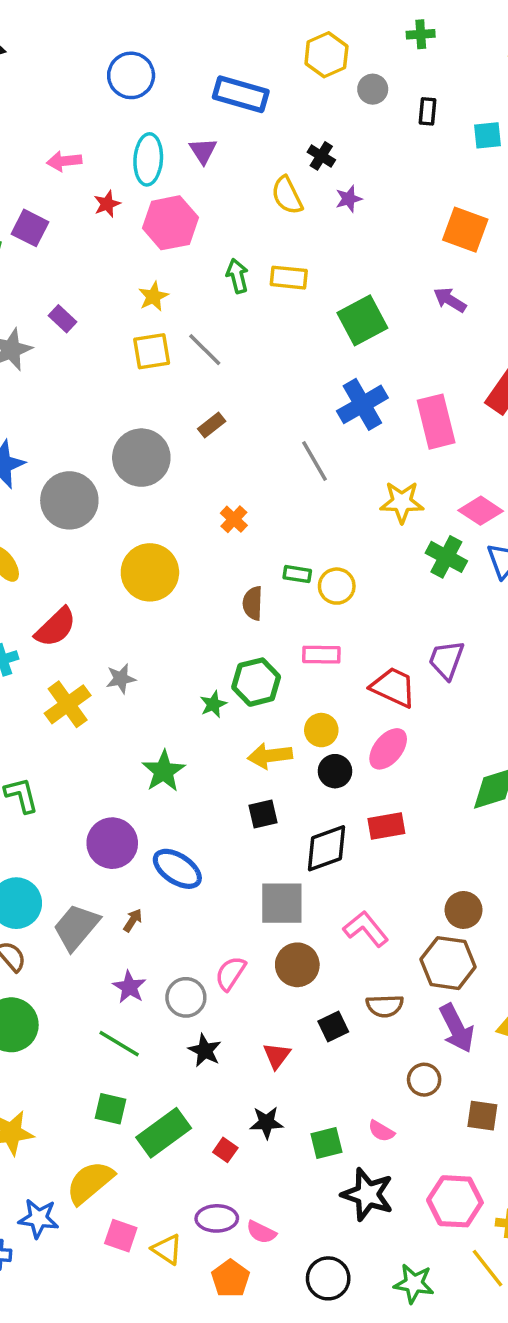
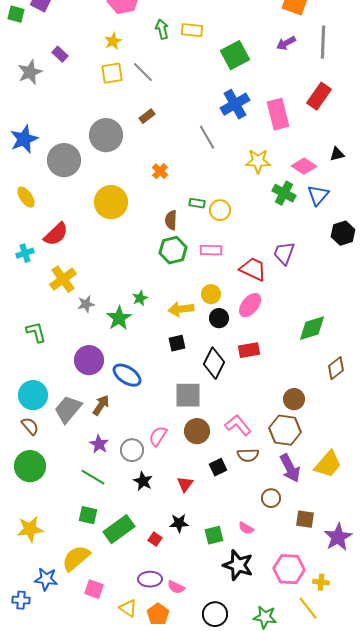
purple arrow: (450, 300) -> (286, 43), turned -60
gray star: (121, 679) -> (86, 304), moved
green hexagon: (256, 682) -> (173, 250), moved
green star: (213, 704) -> (140, 298), moved
black diamond: (326, 848) -> (214, 363), turned -44
brown arrow: (133, 920) -> (101, 405), size x1.5
pink L-shape: (366, 929) -> (238, 425), moved
yellow triangle: (167, 1249) -> (128, 608), moved

